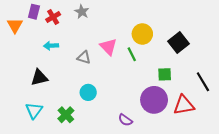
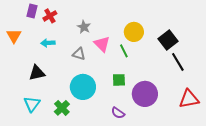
gray star: (82, 12) -> (84, 27), moved
orange triangle: (15, 25) -> (14, 36), moved
green square: (165, 74) -> (119, 80), moved
black line: (203, 82) -> (178, 62), moved
cyan circle: (88, 92) -> (83, 87), size x1.6
red triangle: (184, 105) -> (189, 99), moved

